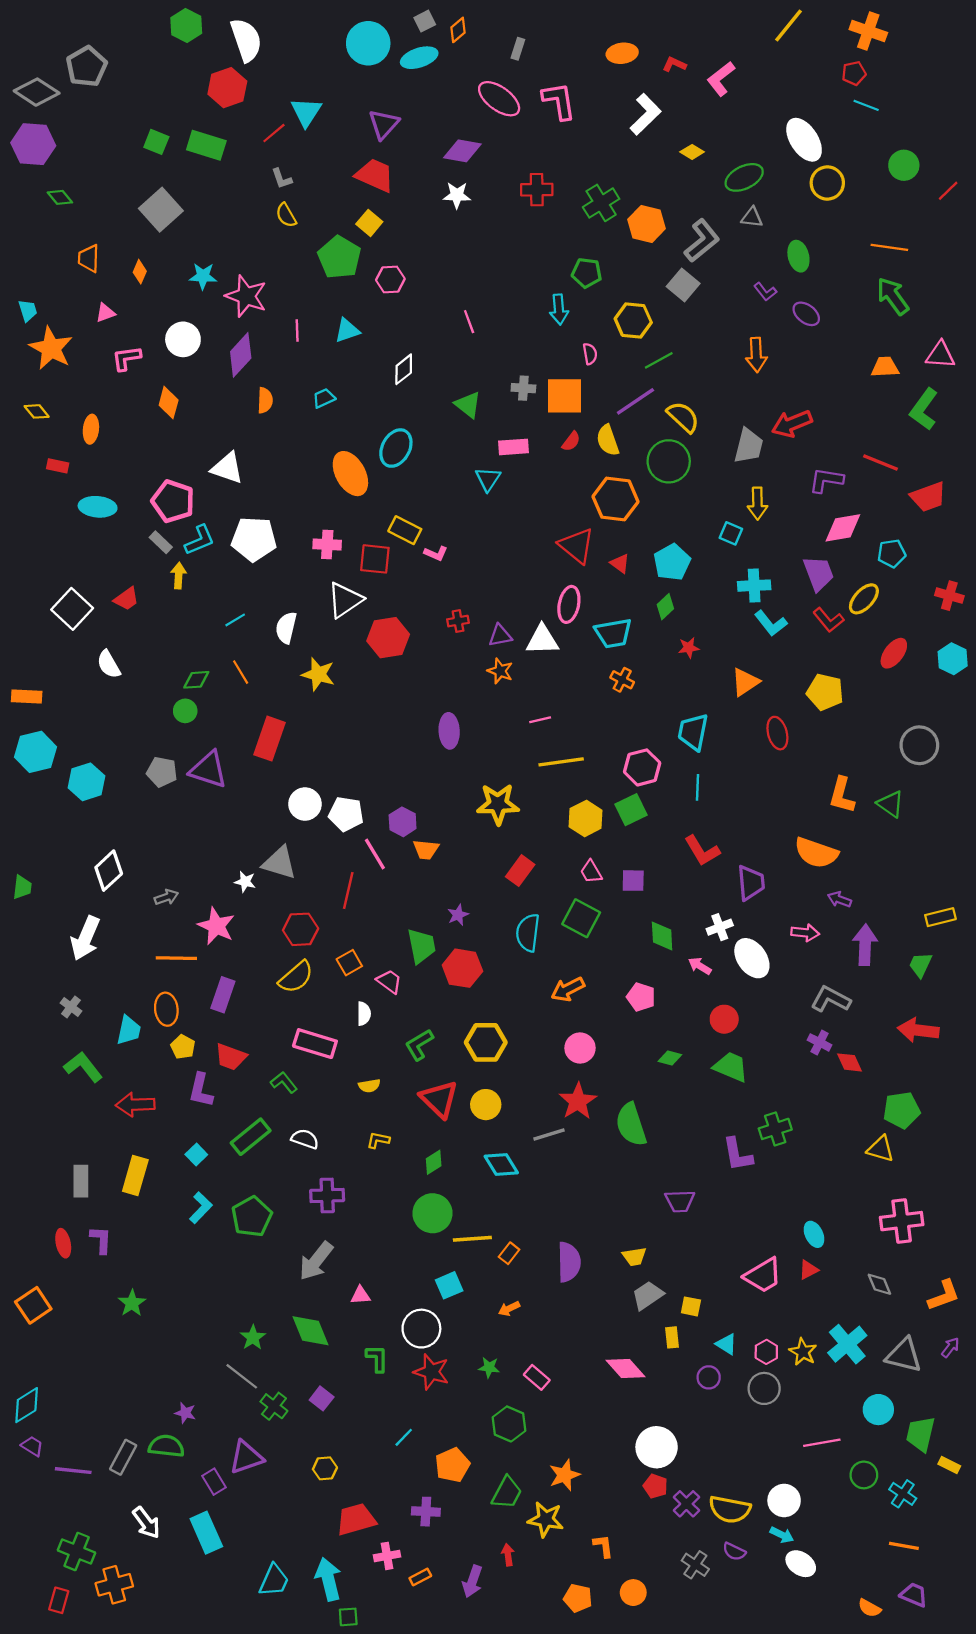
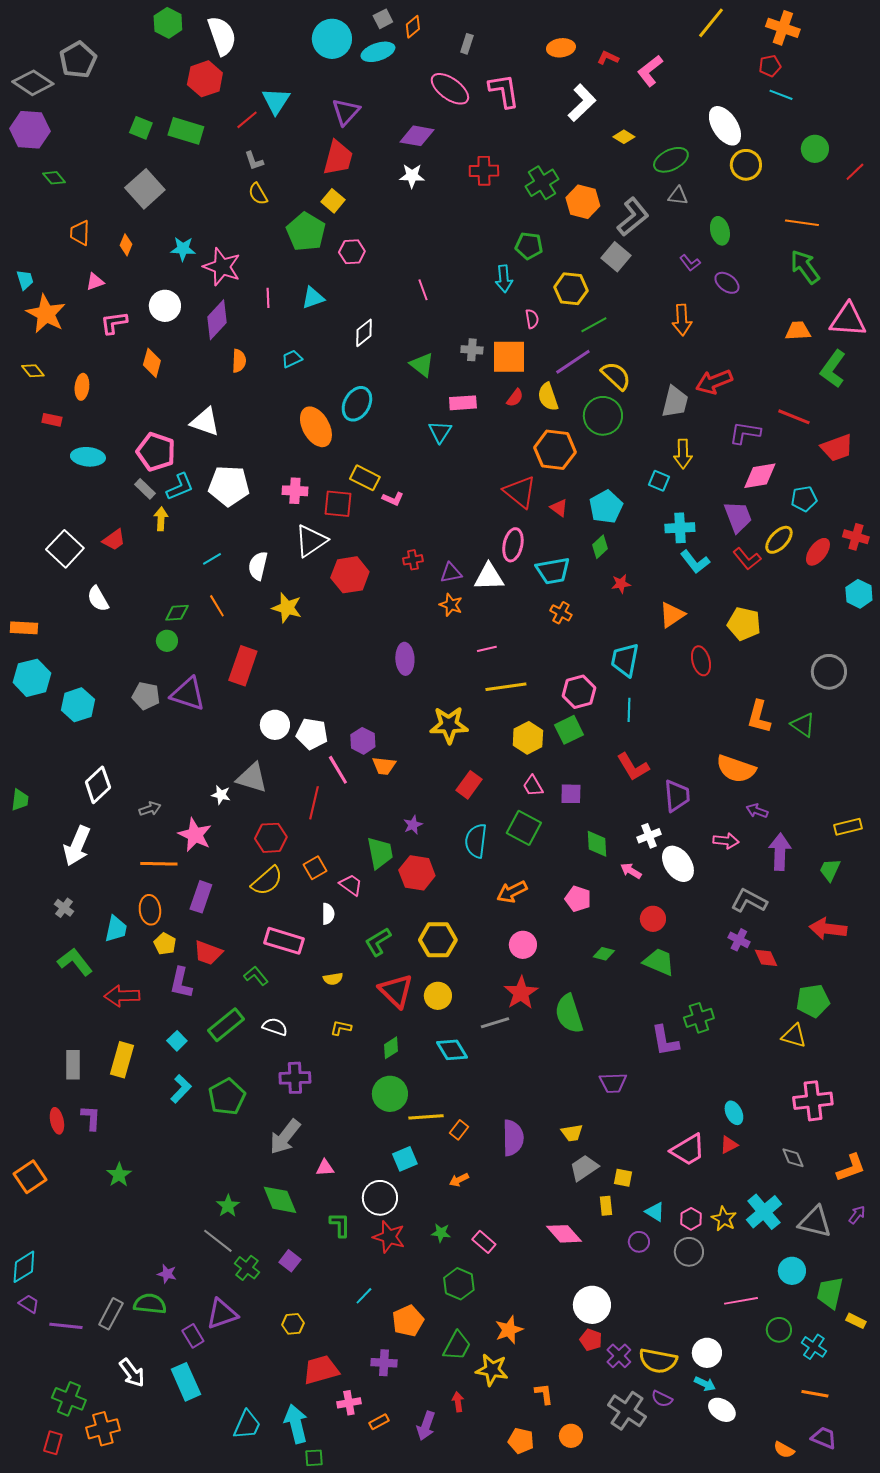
red trapezoid: (375, 175) -> (338, 158), turned 81
pink triangle: (940, 355) -> (848, 320), size x1.4
red ellipse: (894, 653) -> (818, 552), moved
gray cross: (695, 1565) -> (627, 1411), size x1.5

